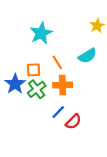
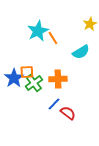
orange line: (57, 62) -> (53, 38), moved
orange square: (33, 70) -> (27, 72), moved
red semicircle: (73, 122) -> (68, 113), turned -98

